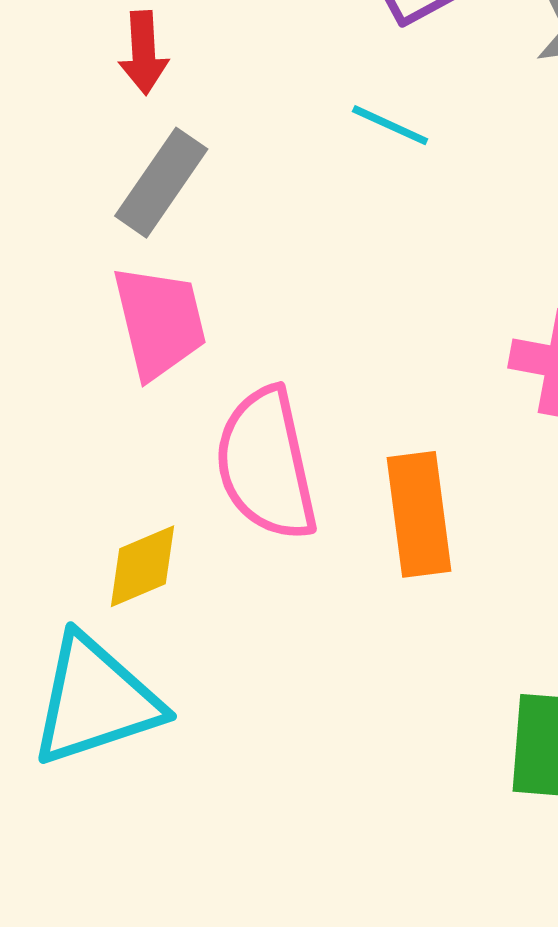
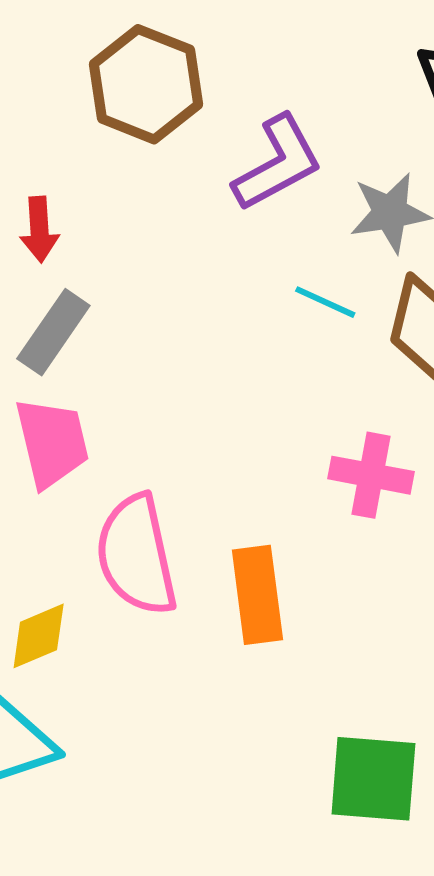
cyan line: (390, 125) -> (325, 302), moved

